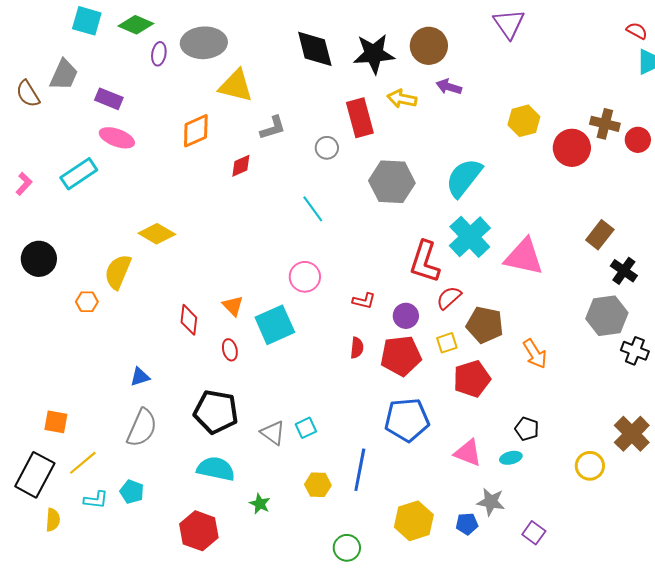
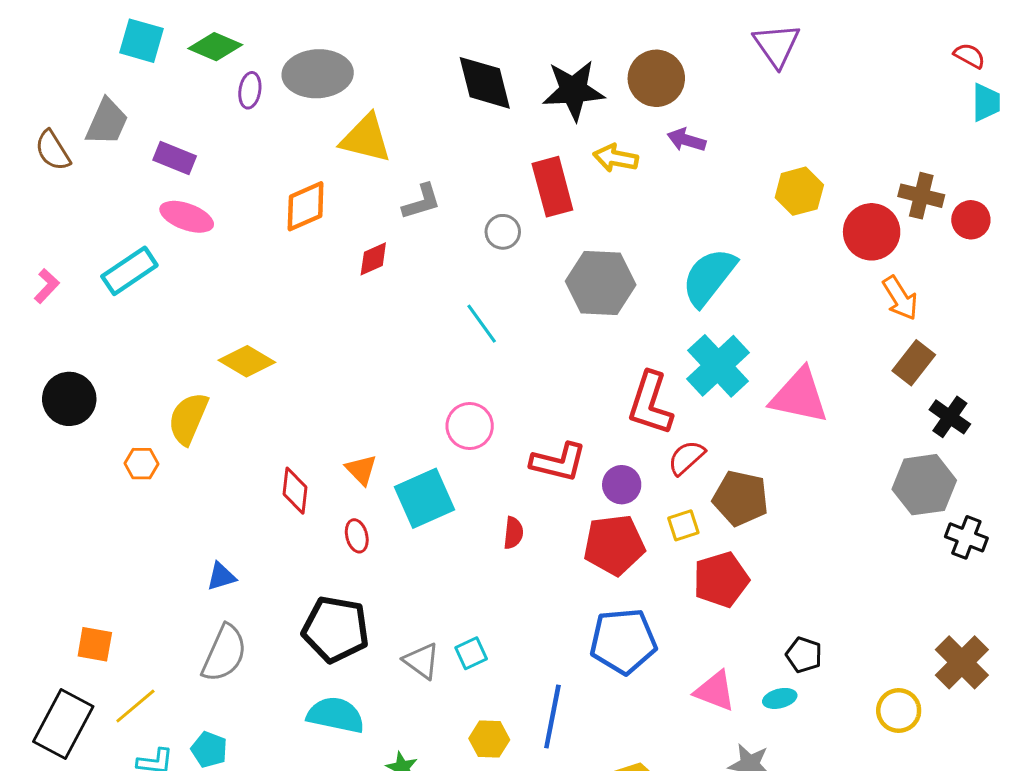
red L-shape: (364, 301) -> (558, 462), size x1.6
red semicircle: (357, 348) -> (513, 533), moved
orange arrow: (535, 354) -> (900, 298), moved

